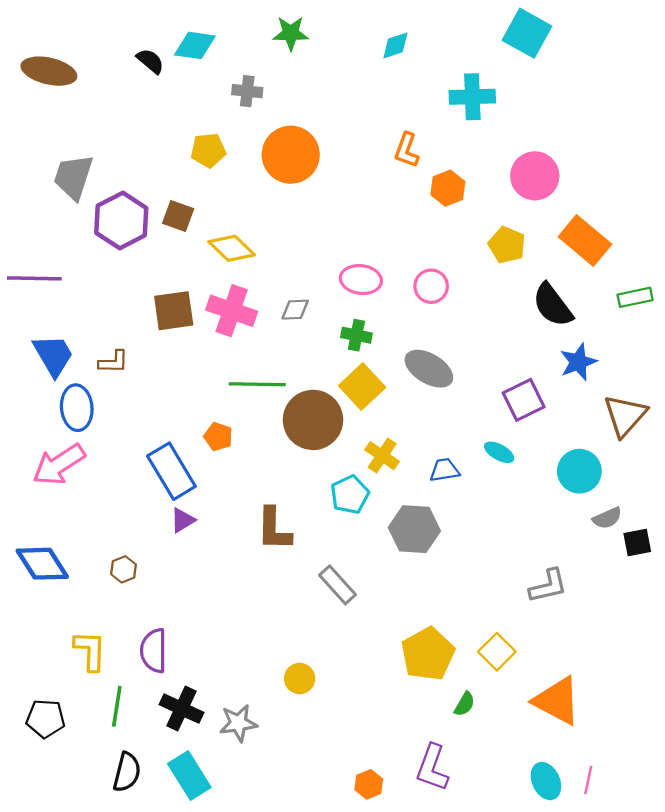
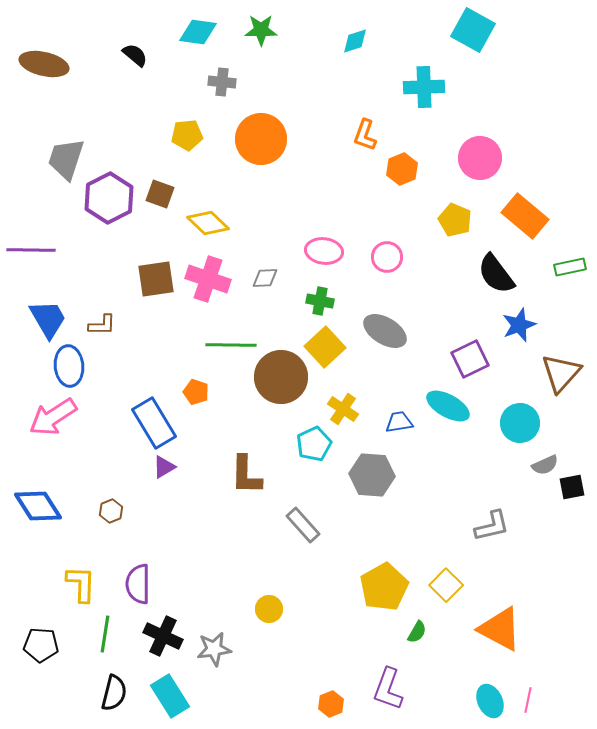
cyan diamond: (195, 45) -> (198, 32), moved
cyan ellipse: (499, 452) -> (448, 406), size x1.6

